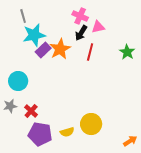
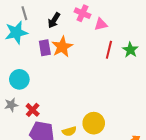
black arrow: (81, 33) -> (54, 20), moved
cyan star: (34, 35) -> (16, 33), moved
purple rectangle: (43, 50) -> (45, 48), turned -56
red line: (90, 52) -> (109, 50), moved

